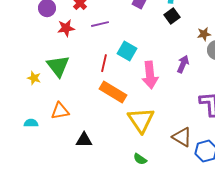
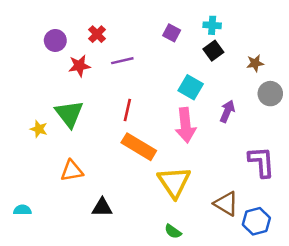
brown star: (204, 34) -> (255, 63), moved
cyan square: (127, 51) -> (191, 87), moved
cyan semicircle: (31, 123) -> (22, 210), moved

